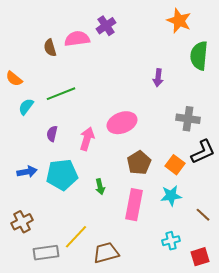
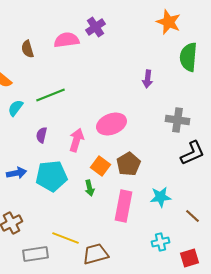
brown semicircle: (50, 48) -> (27, 49), moved
orange square: (175, 165) -> (100, 166), moved
yellow line: (76, 237) -> (65, 238), turned 68

